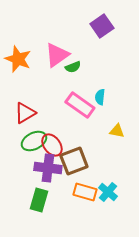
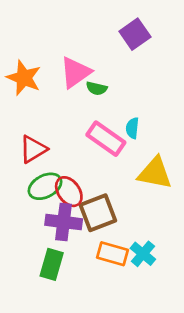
green semicircle: (73, 67) -> (97, 88), turned 35
yellow triangle: (117, 131) -> (155, 173), size x1.8

